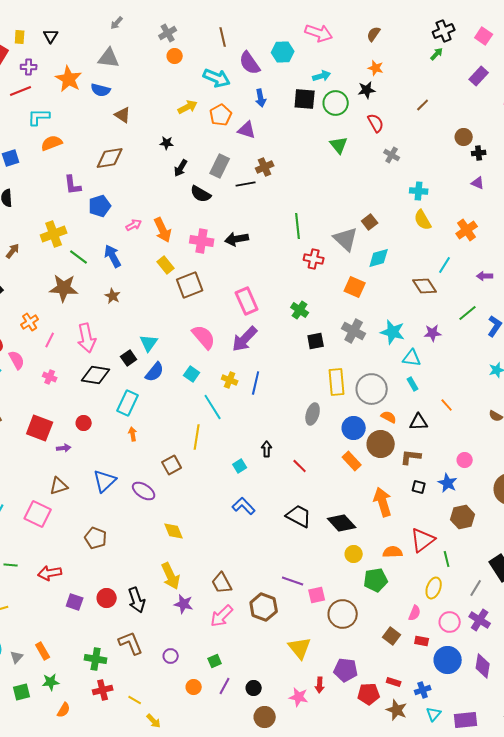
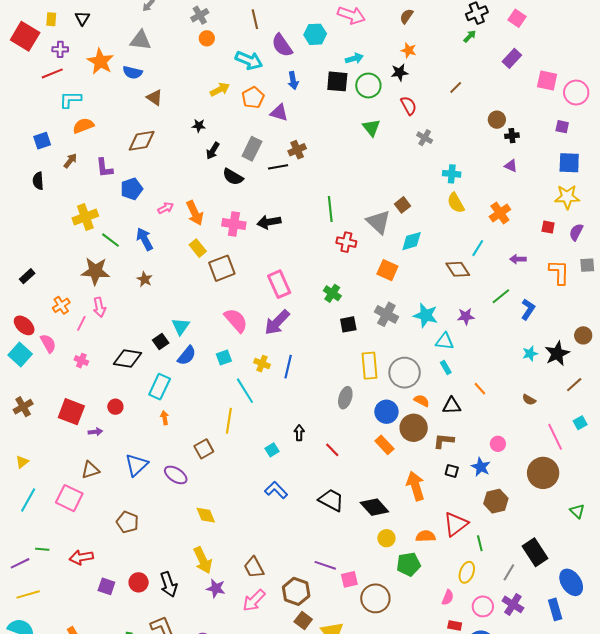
brown arrow: (13, 251) -> (70, 161), moved
pink arrow: (87, 338) -> (99, 307), moved, size x0.7
cyan square: (192, 374) -> (224, 358), turned 35
brown square: (392, 636) -> (303, 621), moved

